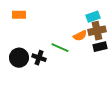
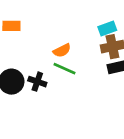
orange semicircle: (80, 36) -> (62, 50), moved

